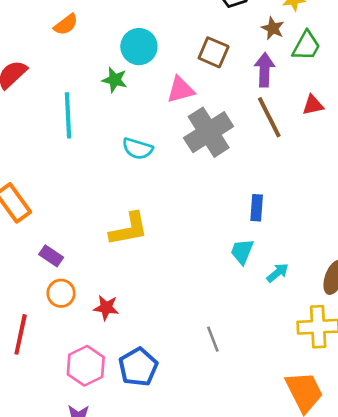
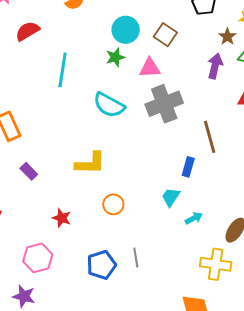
brown square: (214, 52) -> (165, 35), moved
green star: (115, 80) -> (115, 57), moved, turned 30
brown line: (269, 117) -> (210, 137), moved
cyan semicircle: (138, 149) -> (109, 105), size x1.4
orange circle: (61, 293) -> (113, 204), moved
blue pentagon: (138, 367) -> (101, 265), moved

